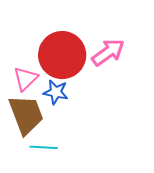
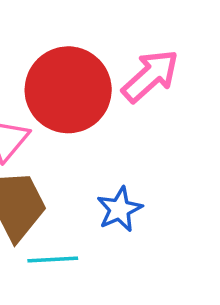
blue star: (56, 92) -> (119, 209), moved, turned -30

